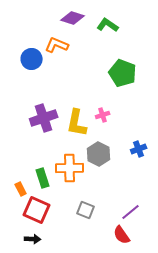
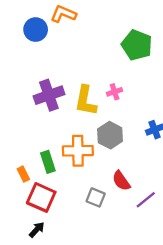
red semicircle: (122, 235) -> (121, 181), moved
black arrow: (33, 239) -> (37, 230), turned -49

